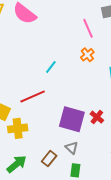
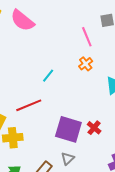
gray triangle: (72, 148) -> (68, 158), turned 32

